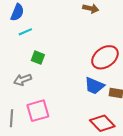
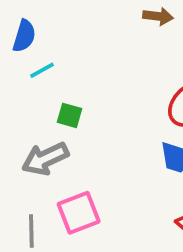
gray arrow: (23, 80) -> (45, 159), size x1.4

